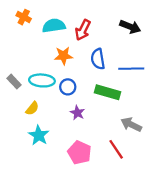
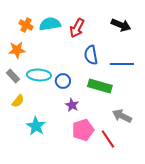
orange cross: (24, 17) -> (26, 25), moved
orange star: (63, 56) -> (17, 50), moved
yellow semicircle: (32, 108) -> (18, 101), moved
pink pentagon: (80, 153) -> (83, 130), moved, turned 30

